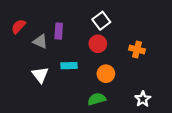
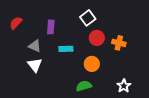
gray triangle: (40, 41) -> (35, 46), moved
red circle: (98, 44) -> (97, 38), moved
cyan rectangle: (69, 66) -> (66, 49), moved

